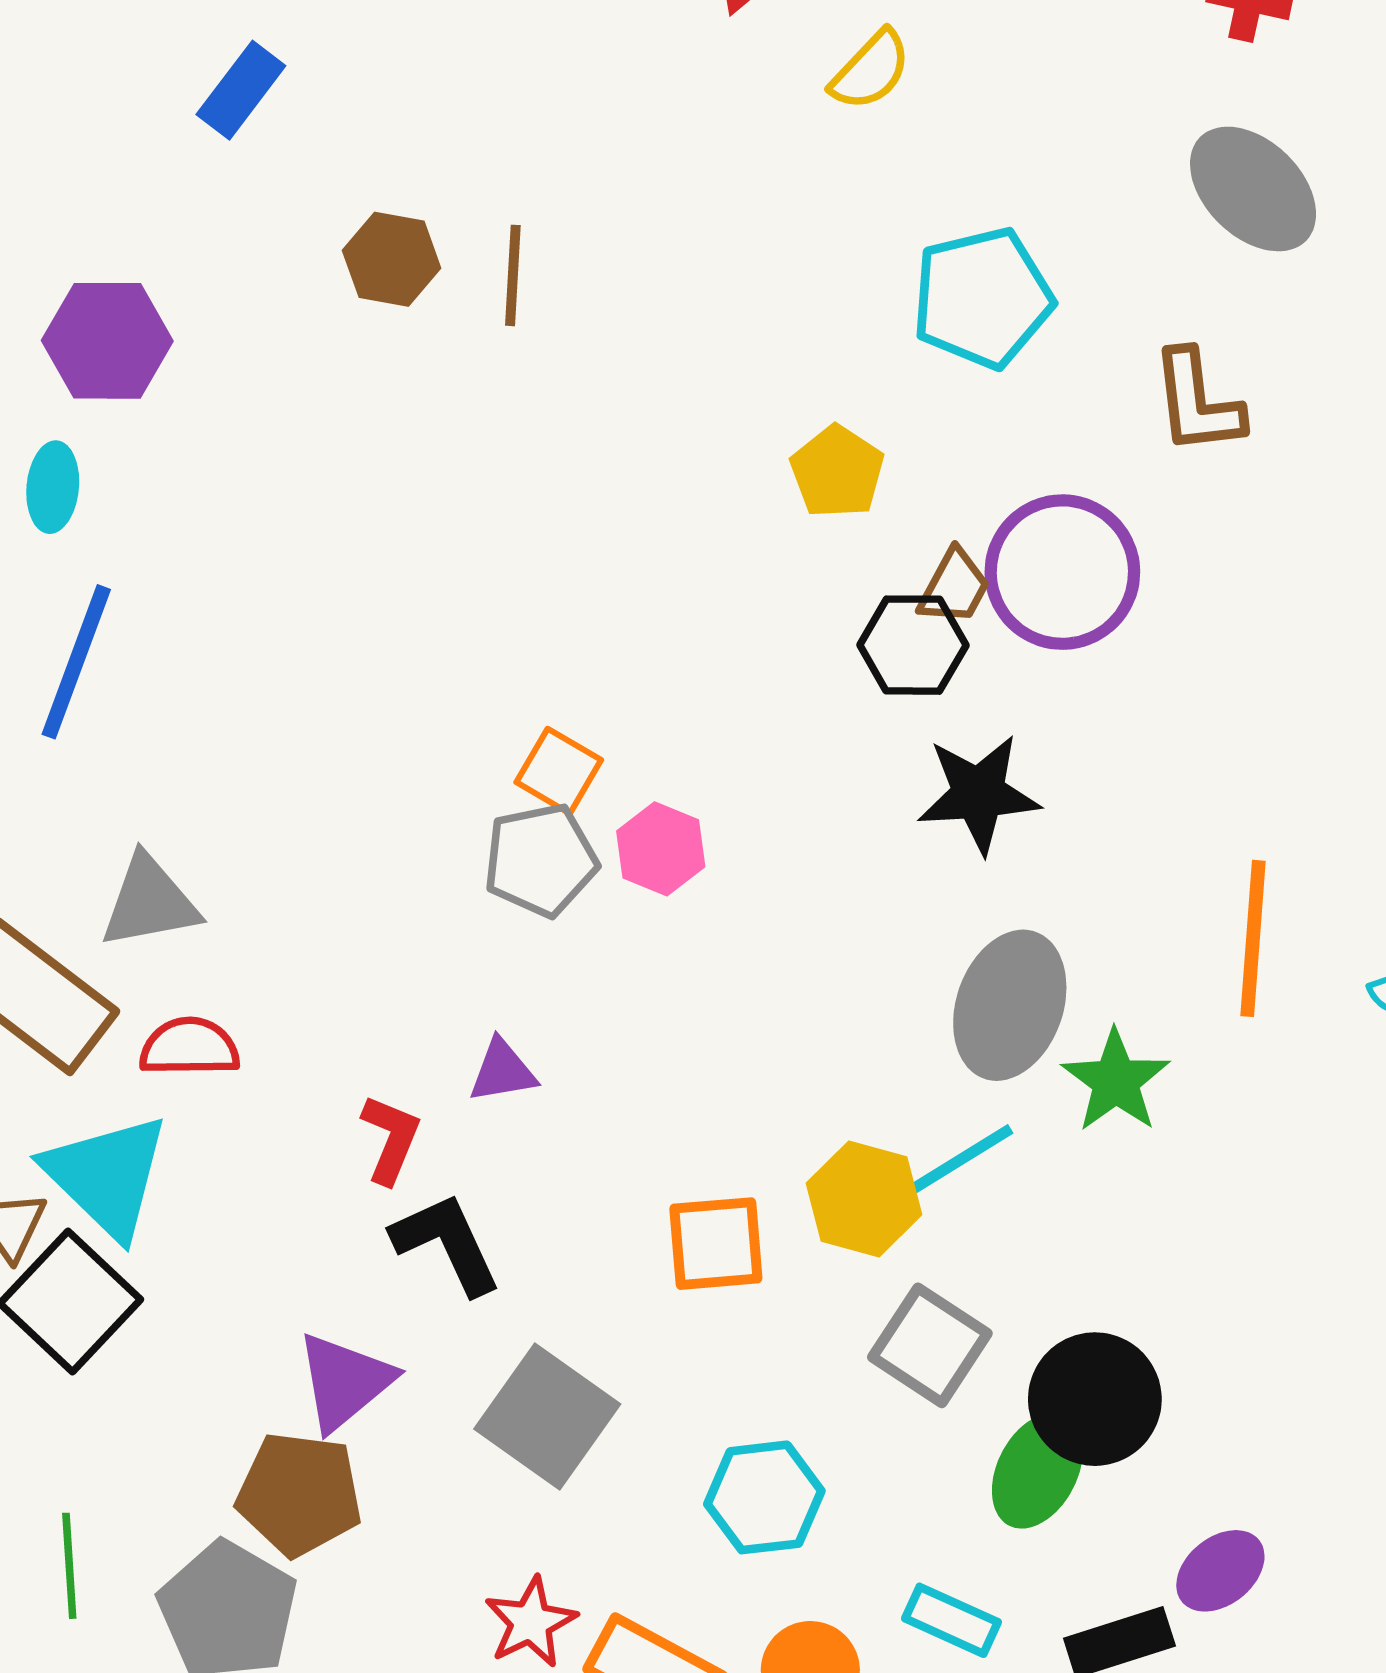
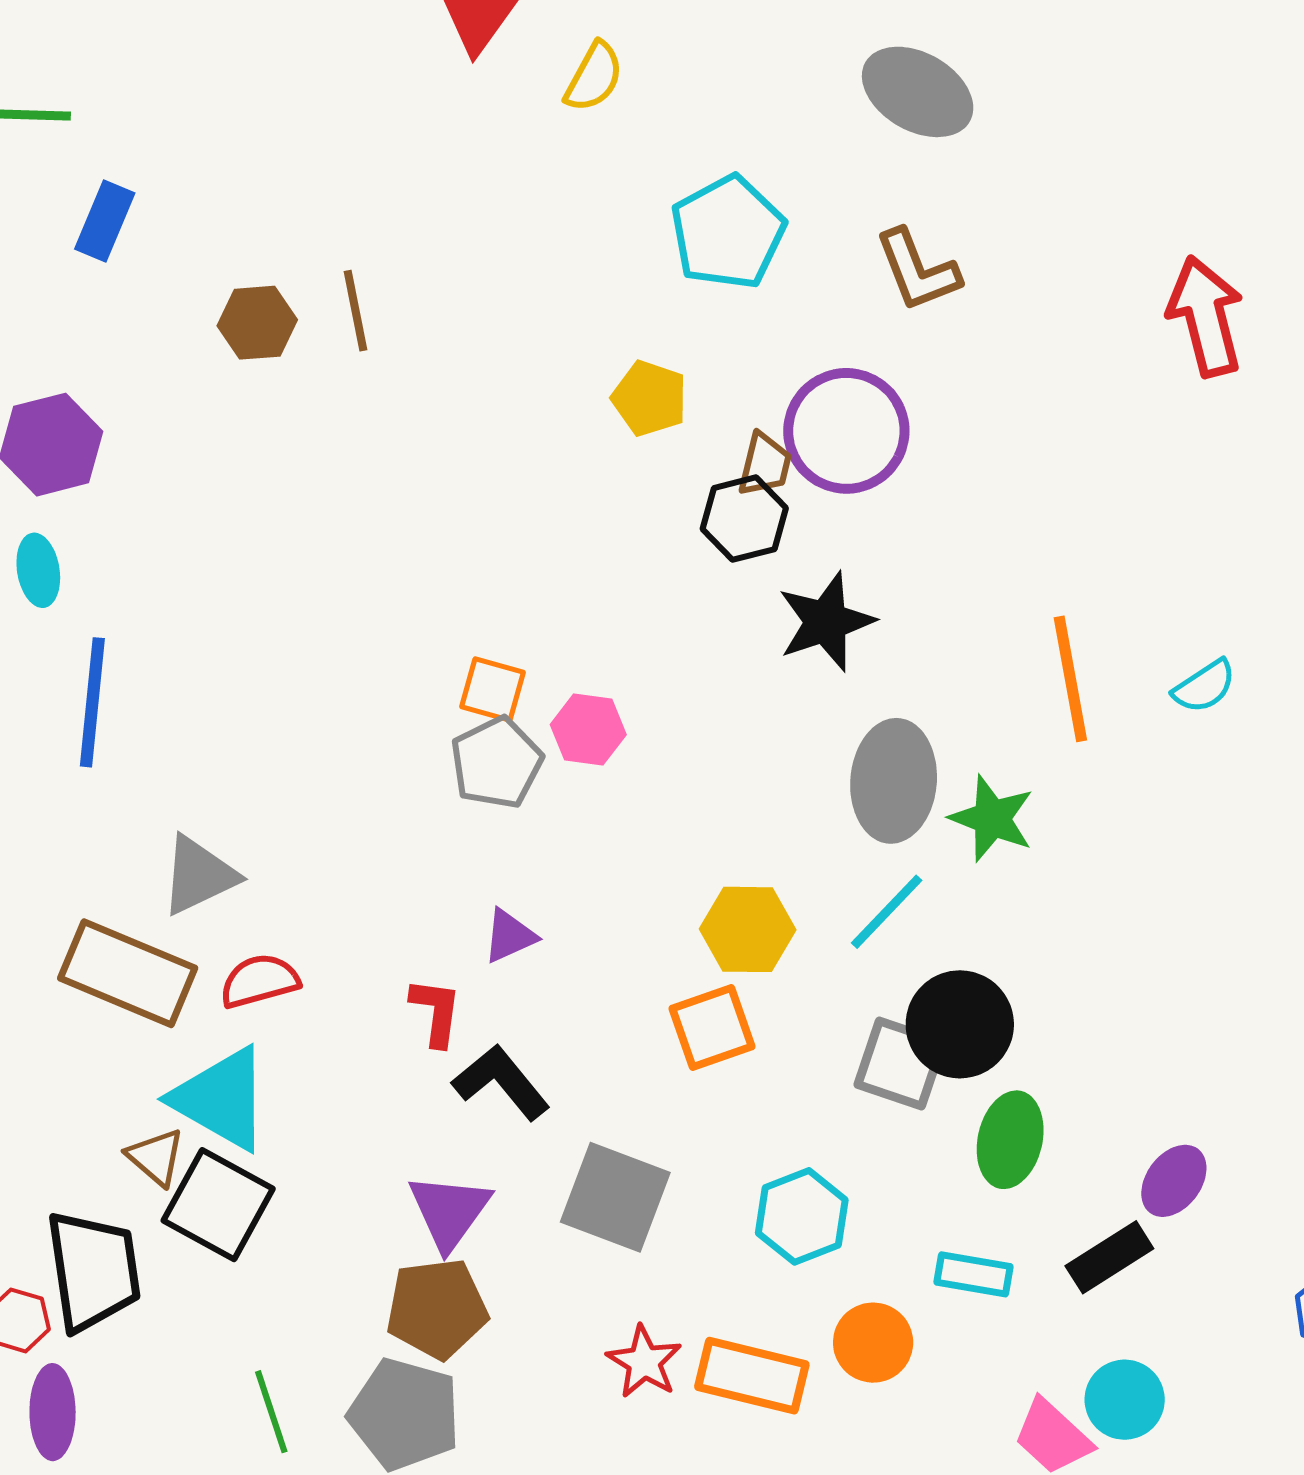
yellow hexagon: (864, 1199) -> (748, 929), moved
black circle: (1095, 1399) -> (960, 1024), moved

